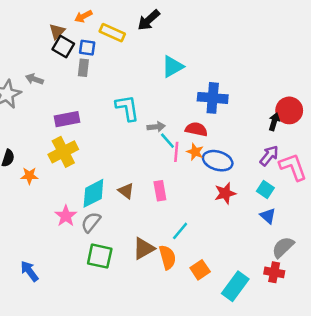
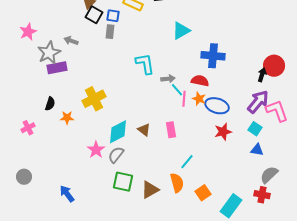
purple rectangle: (67, 119) -> (57, 68), moved
purple arrow: (269, 156) -> (258, 102), size x1.4
blue triangle: (268, 216) -> (257, 150), turned -32
brown triangle: (144, 249) -> (150, 190), moved

